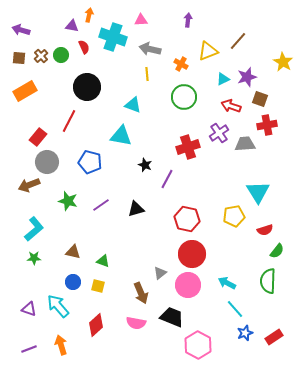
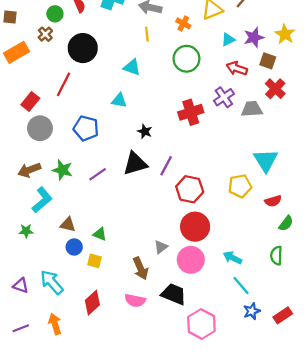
brown cross: (41, 56) -> (45, 34), moved
yellow star: (283, 62) -> (285, 34), moved
red cross: (267, 125) -> (275, 89), turned -36
cyan triangle: (121, 136) -> (119, 100), size x0.7
purple line: (167, 179) -> (166, 166), moved
brown arrow: (29, 185) -> (29, 170), moved
black triangle: (136, 209) -> (135, 164), moved, size x1.4
cyan L-shape: (34, 229) -> (42, 200), moved
green semicircle: (268, 281) -> (276, 256), size x0.7
blue circle: (73, 282) -> (74, 247), moved

